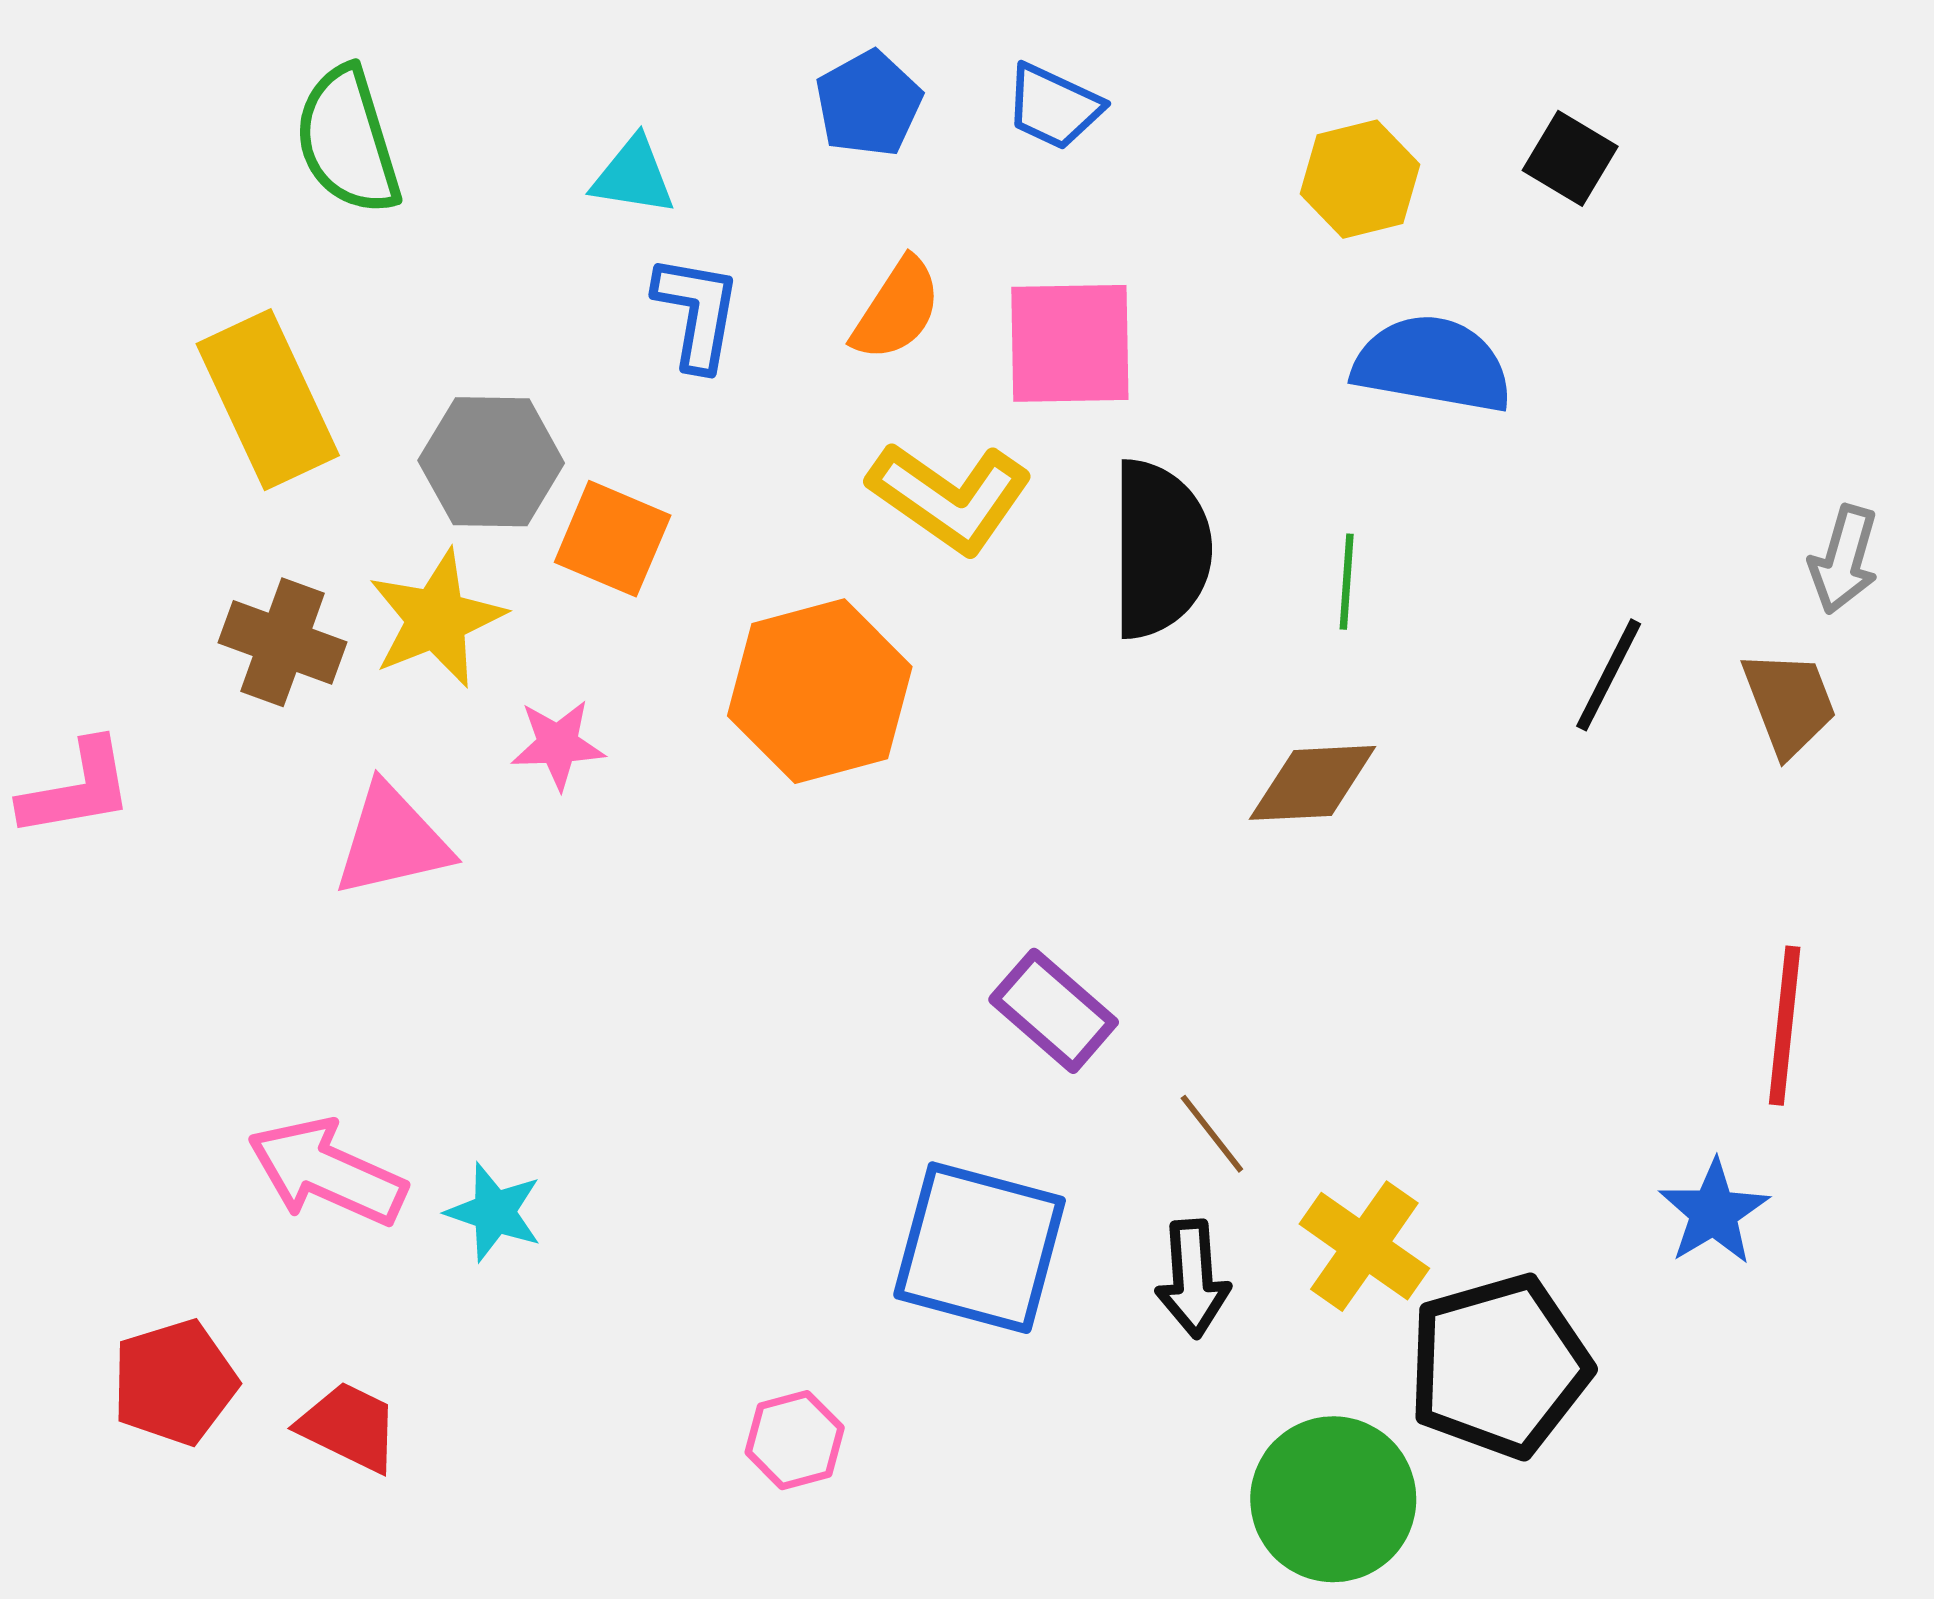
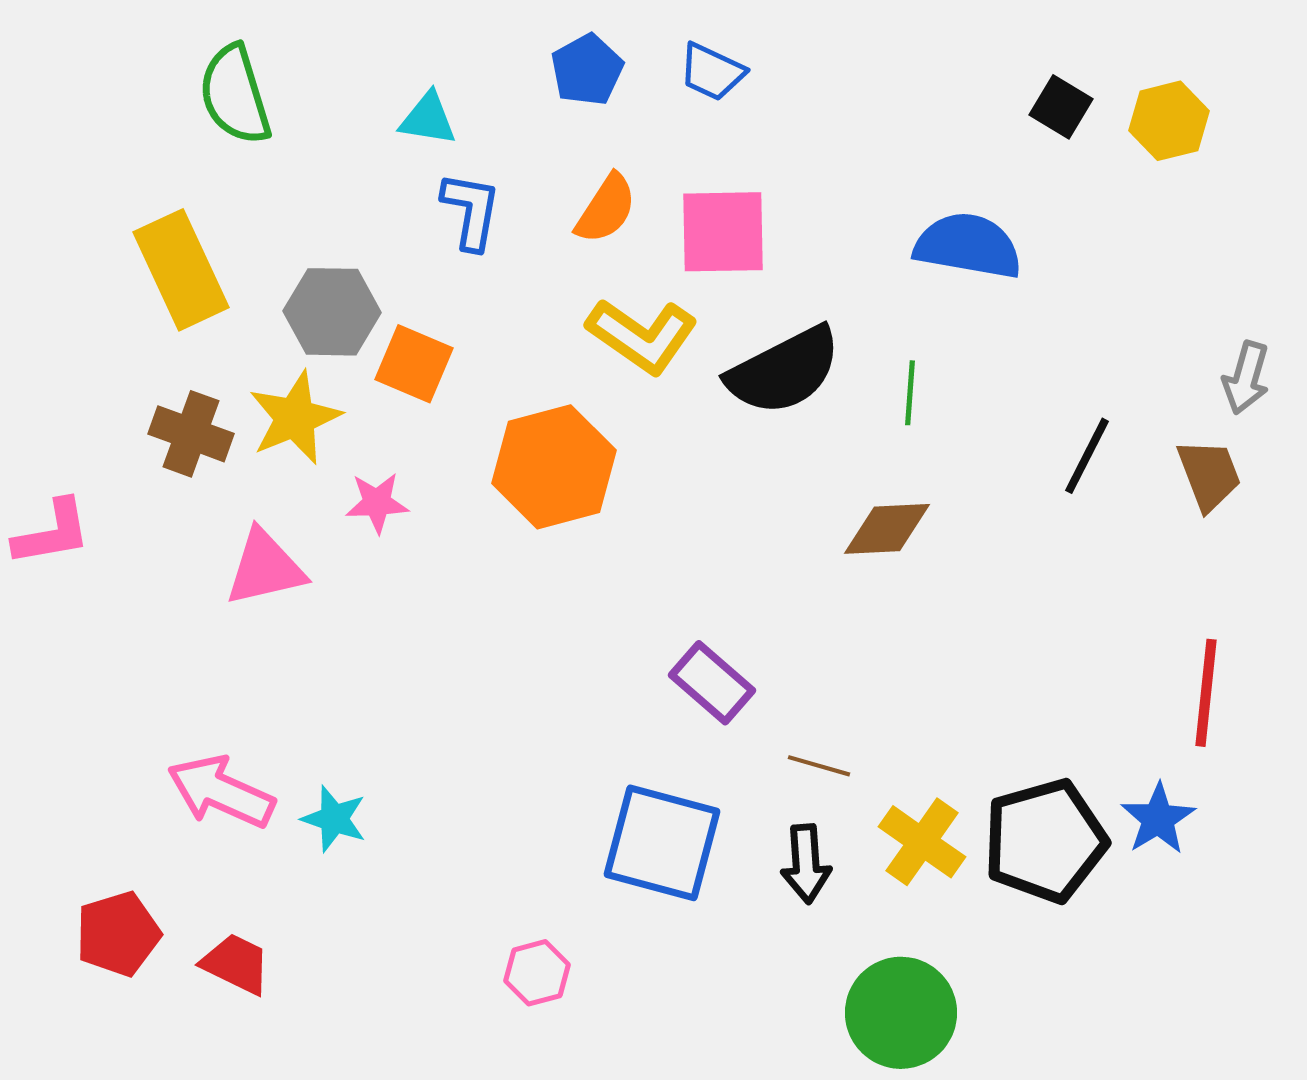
yellow hexagon: (1360, 179) -> (1169, 121), moved
black semicircle: (1160, 549) -> (784, 371), turned 63
brown line: (1212, 1134) -> (819, 766), turned -36
black pentagon: (1499, 1366) -> (1045, 841), moved

